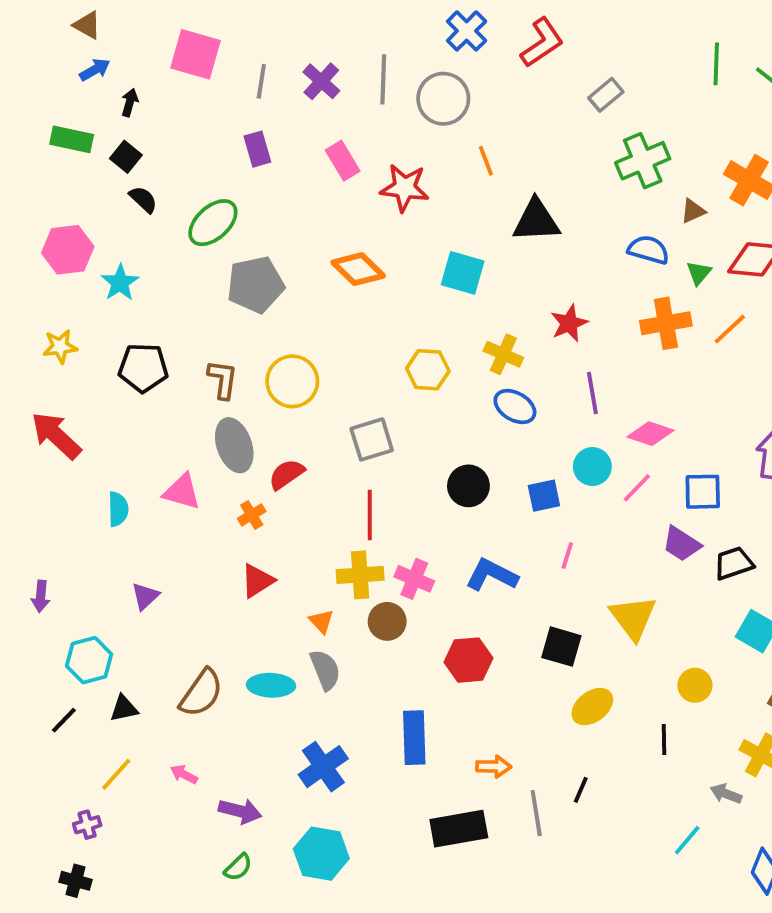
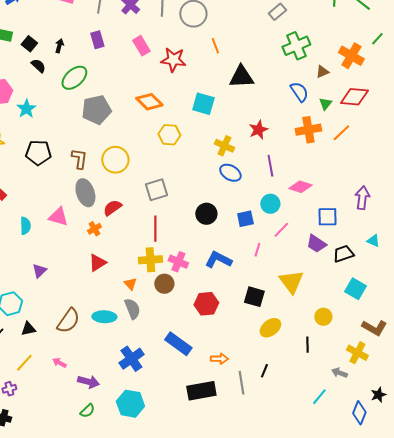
black arrow: (130, 103) -> (59, 46), moved
blue semicircle: (648, 250) -> (299, 92), turned 40
yellow hexagon: (428, 370) -> (169, 135), moved
pink line: (637, 488) -> (281, 230), moved
blue rectangle: (414, 738) -> (178, 344), turned -52

